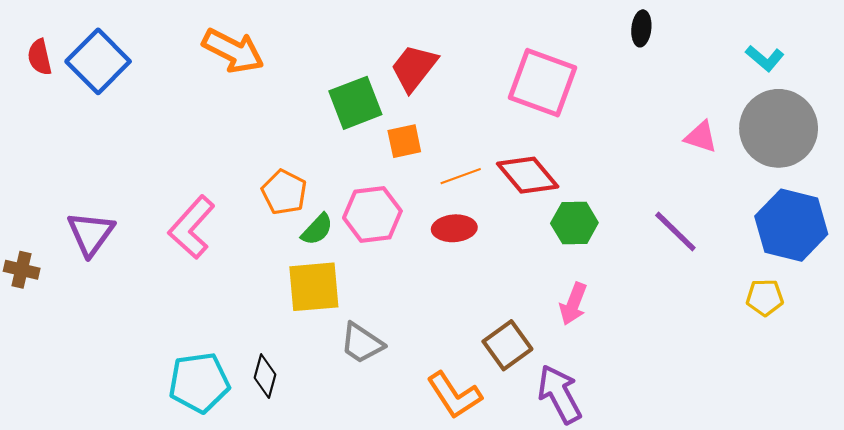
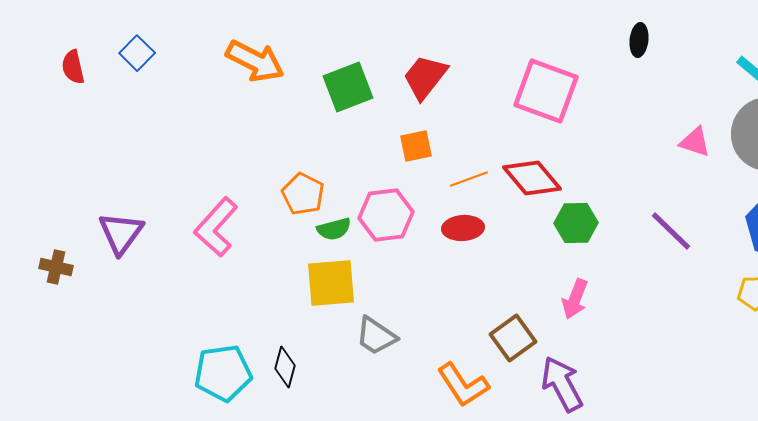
blue square: (98, 61) -> (137, 53), moved, size x0.6
green square: (355, 103) -> (348, 87), moved
green semicircle: (317, 229) -> (334, 229), turned 32

